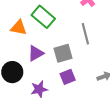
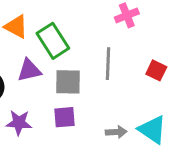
green rectangle: (43, 17) -> (53, 41), moved

